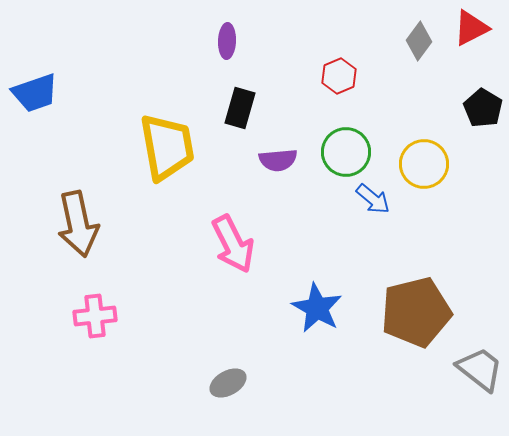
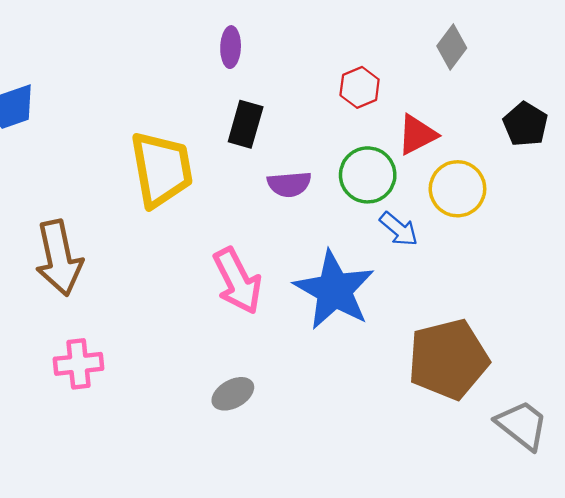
red triangle: (471, 28) -> (417, 135), moved
blue star: (317, 308) -> (334, 290), moved, size x1.4
gray ellipse: (228, 383) -> (233, 394), moved

